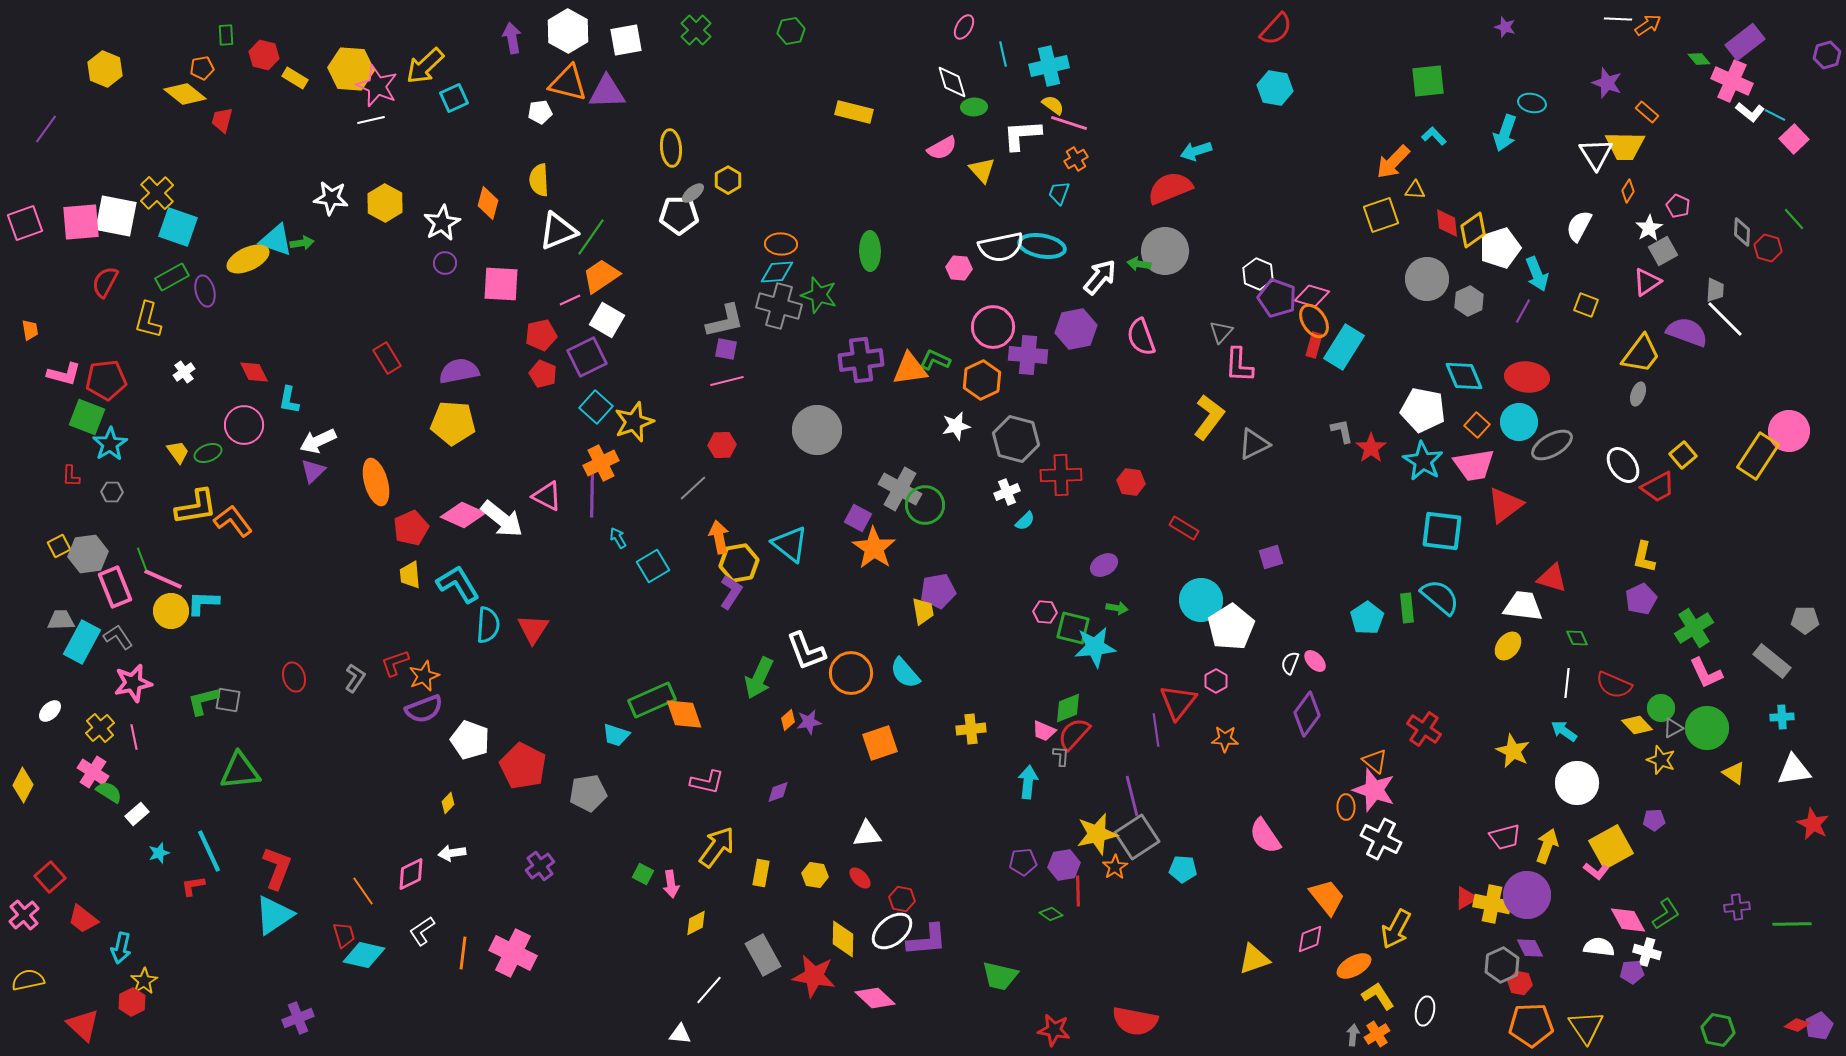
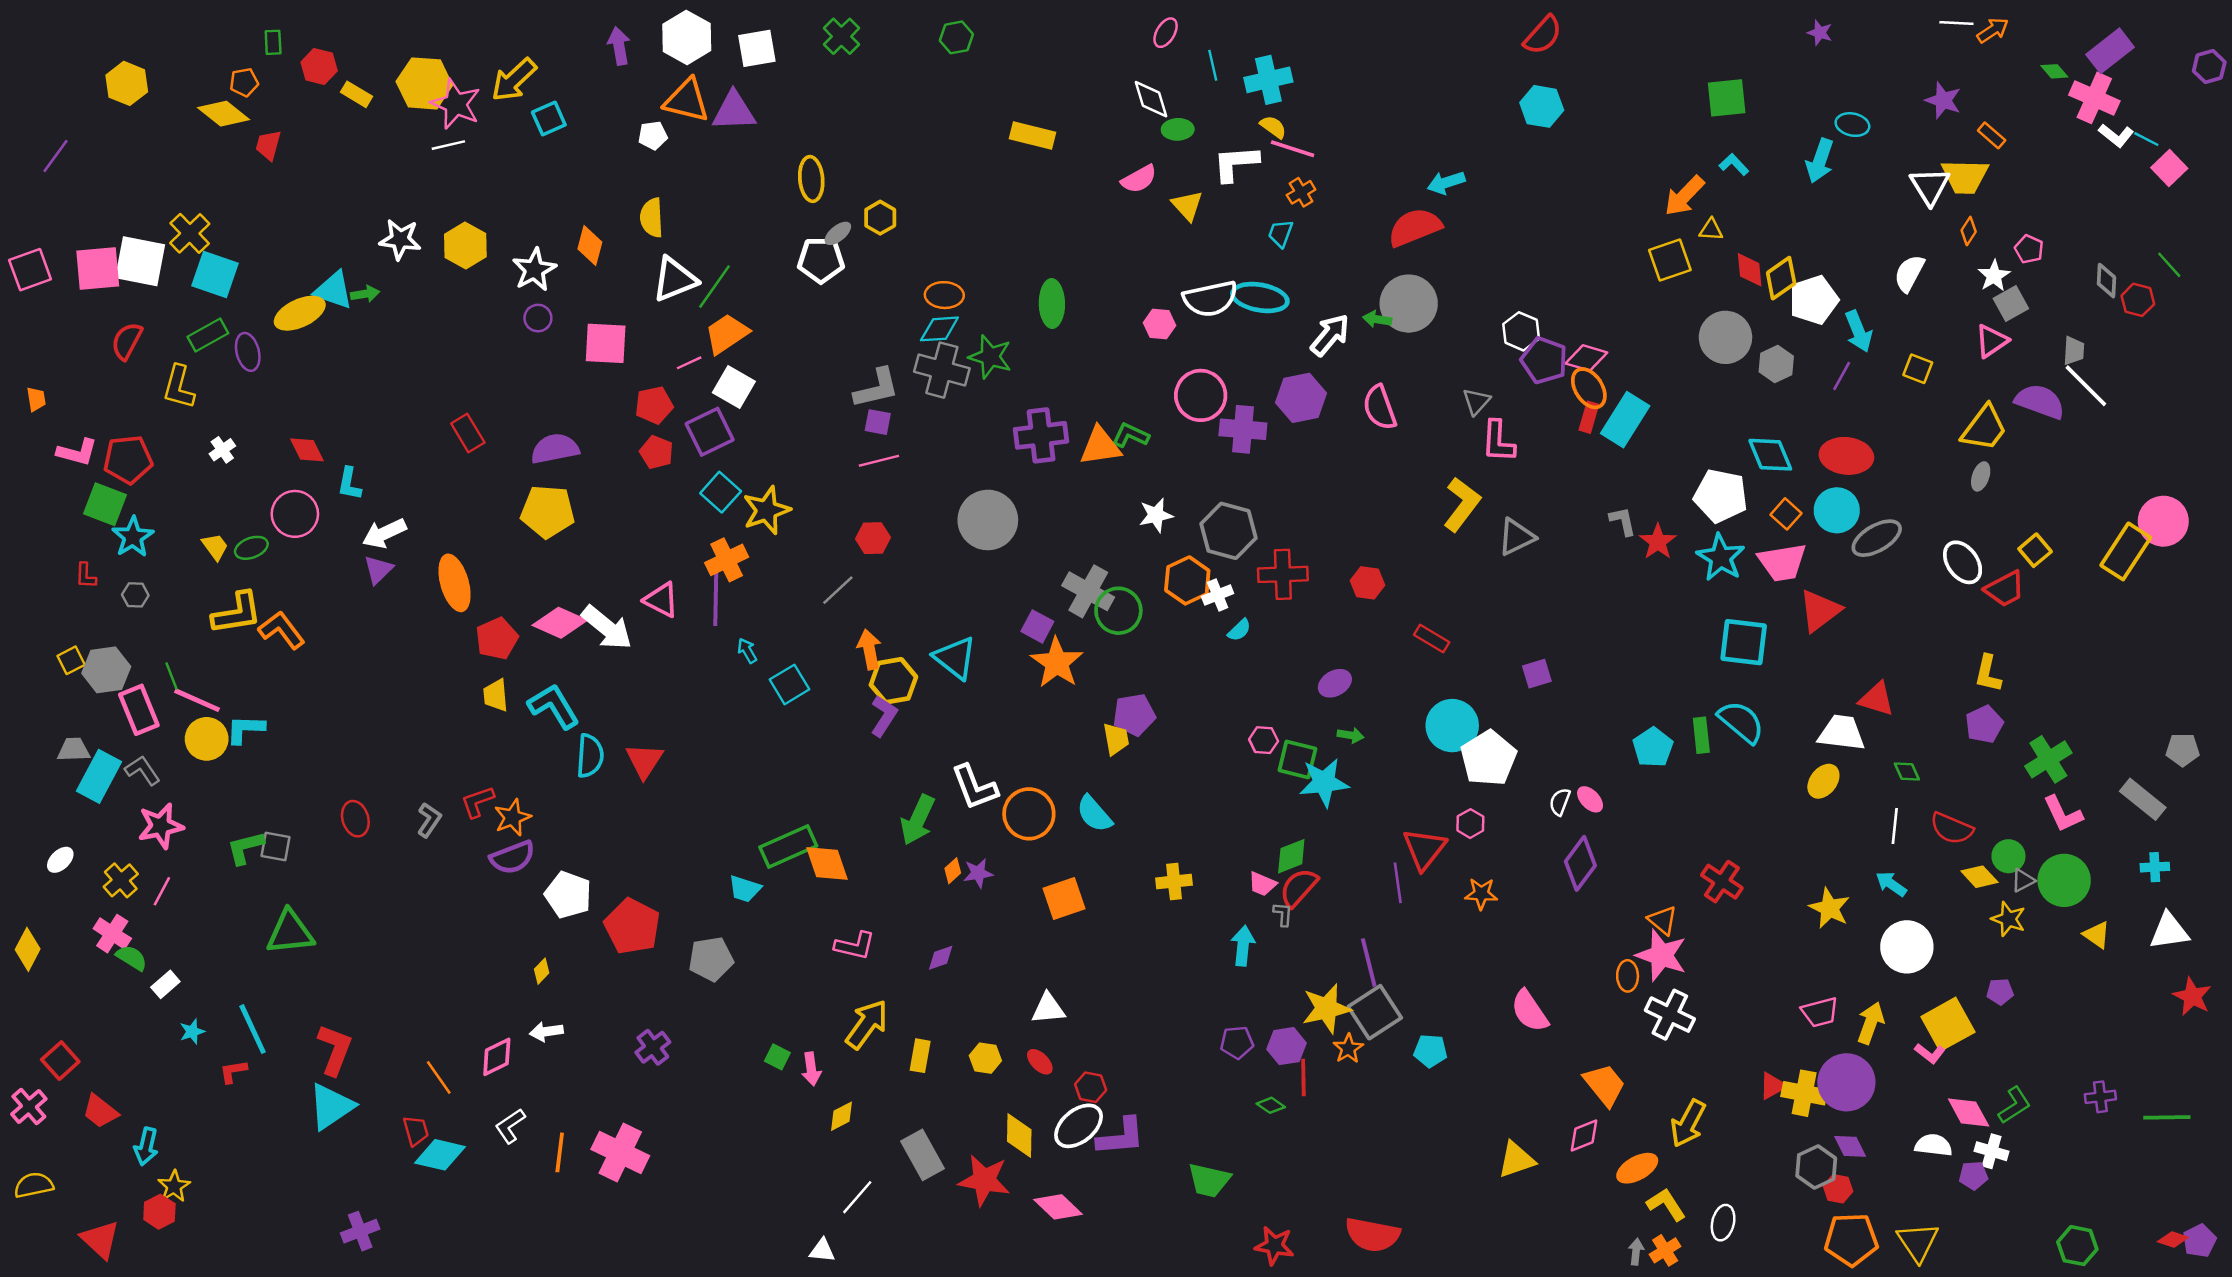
orange hexagon: (982, 380) -> (1187, 580), moved
pink line: (134, 737) -> (162, 891), turned 40

